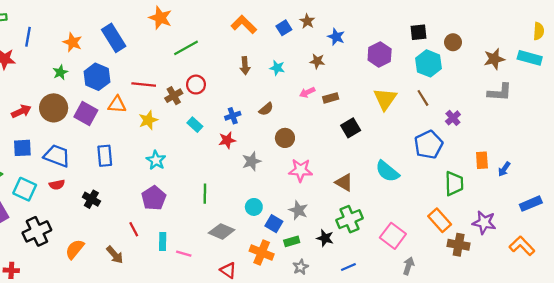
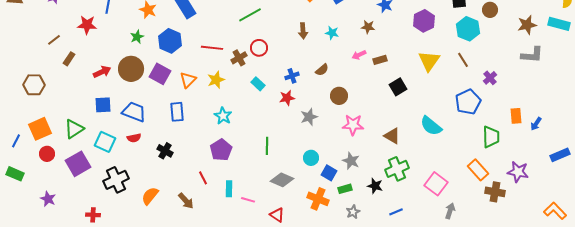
orange triangle: (117, 105) -> (188, 80), moved, turned -48
orange L-shape: (522, 246) -> (555, 211), moved
red triangle: (228, 270) -> (277, 215), moved

